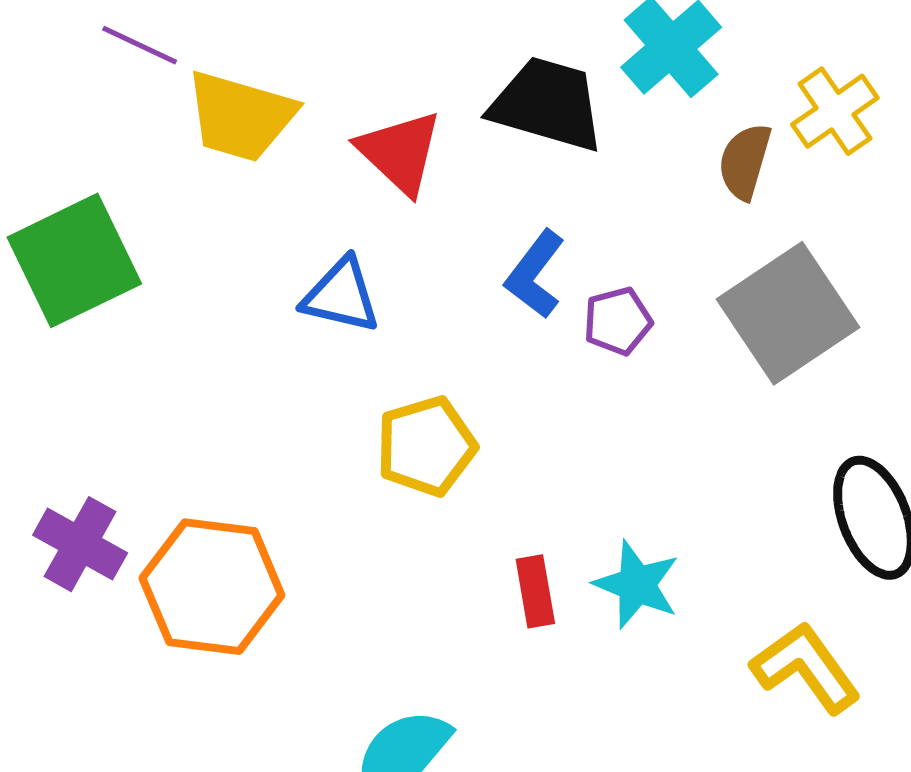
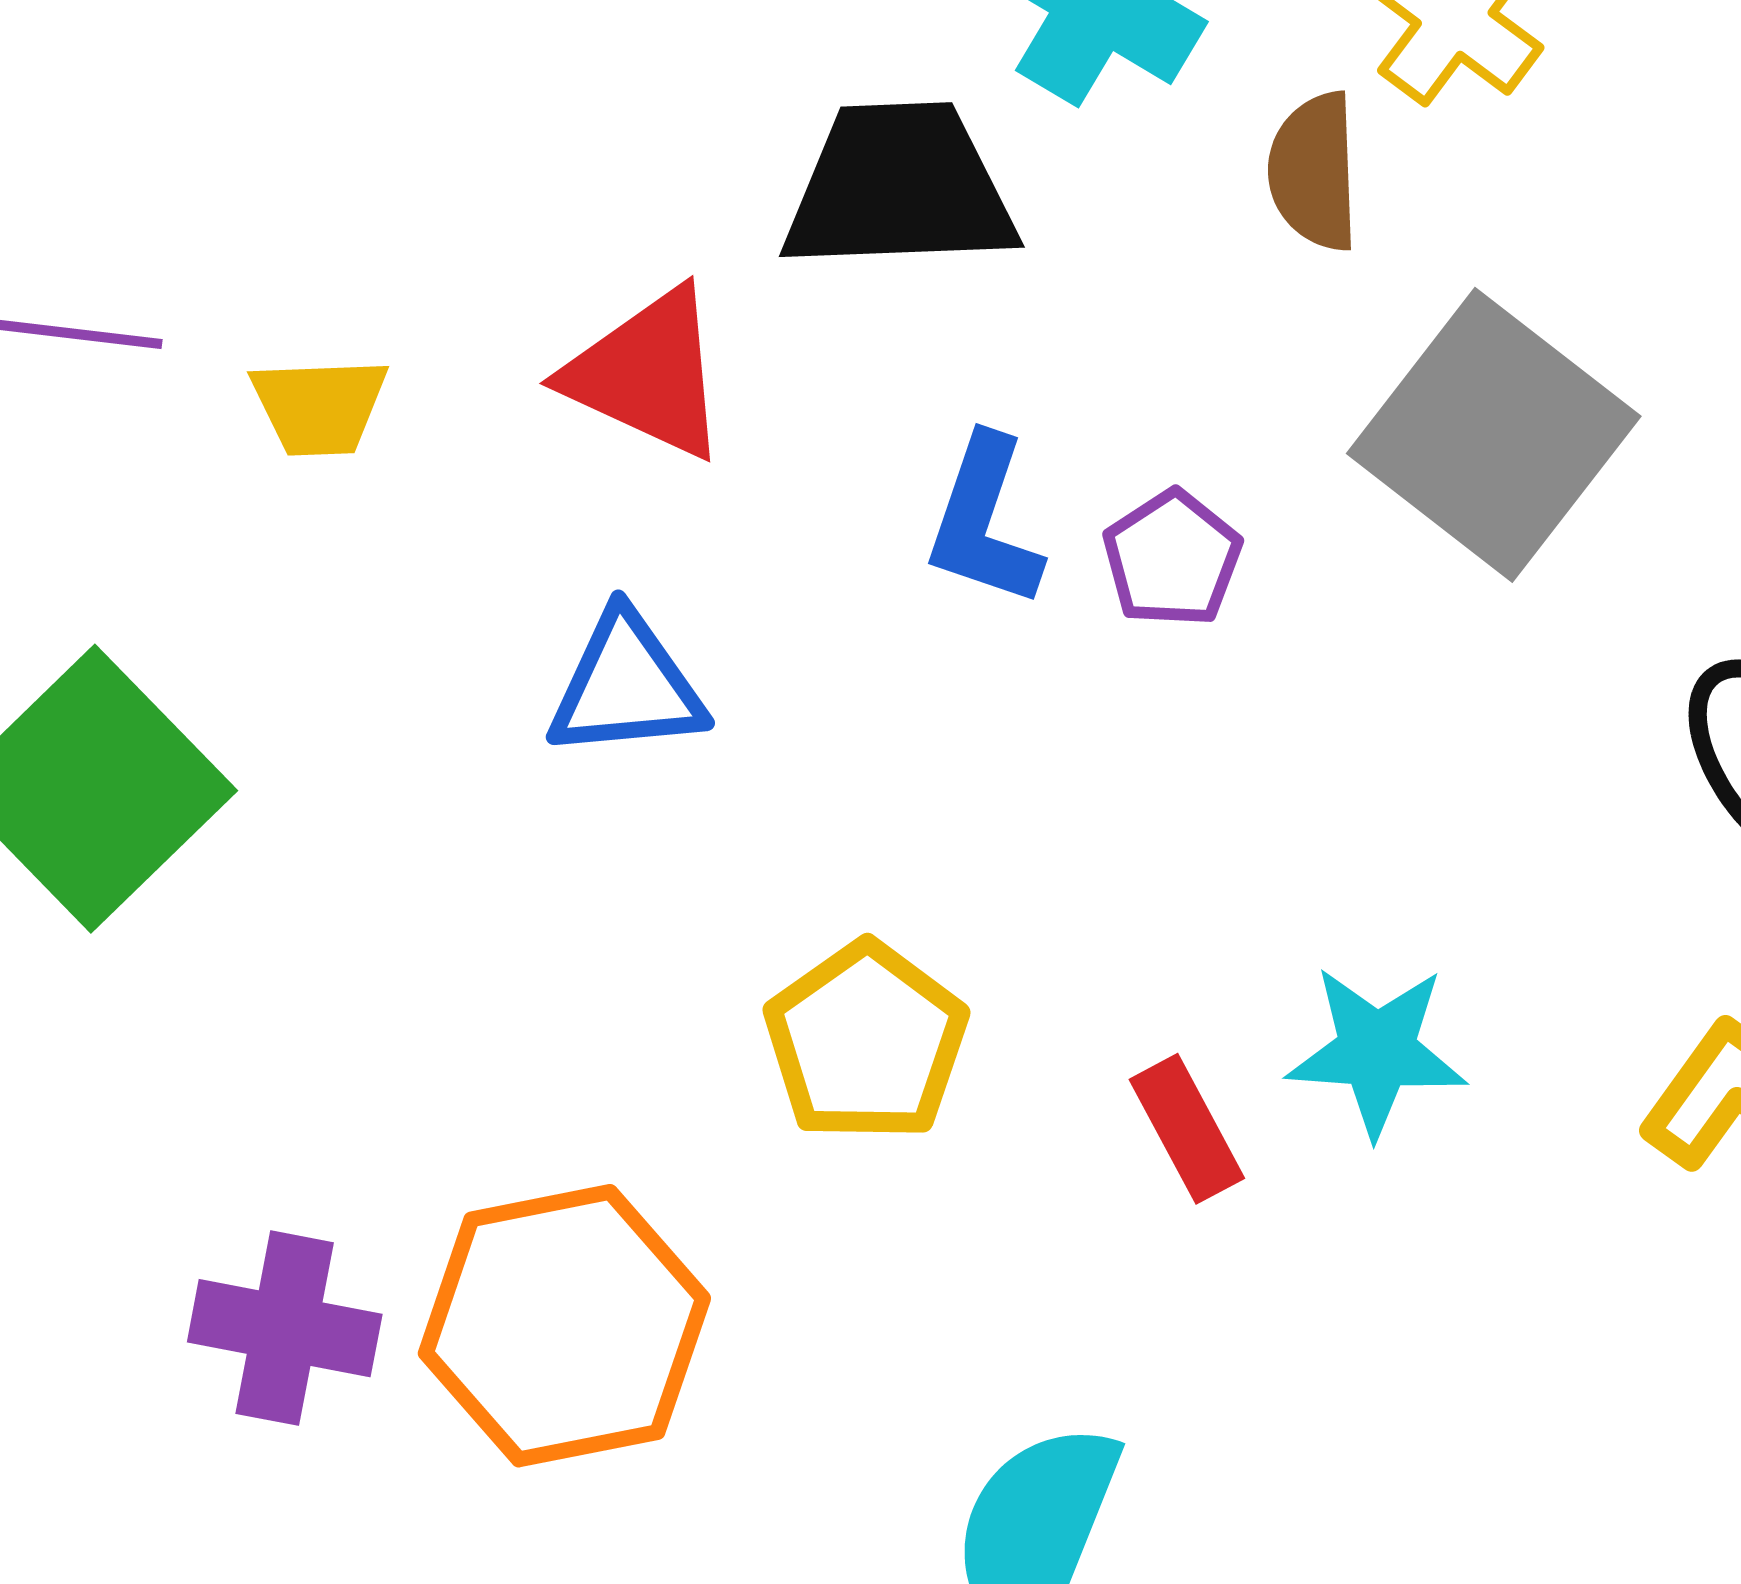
yellow trapezoid: (241, 116) -> (319, 406), size x0.6
yellow pentagon: (426, 446) -> (866, 1042), moved

